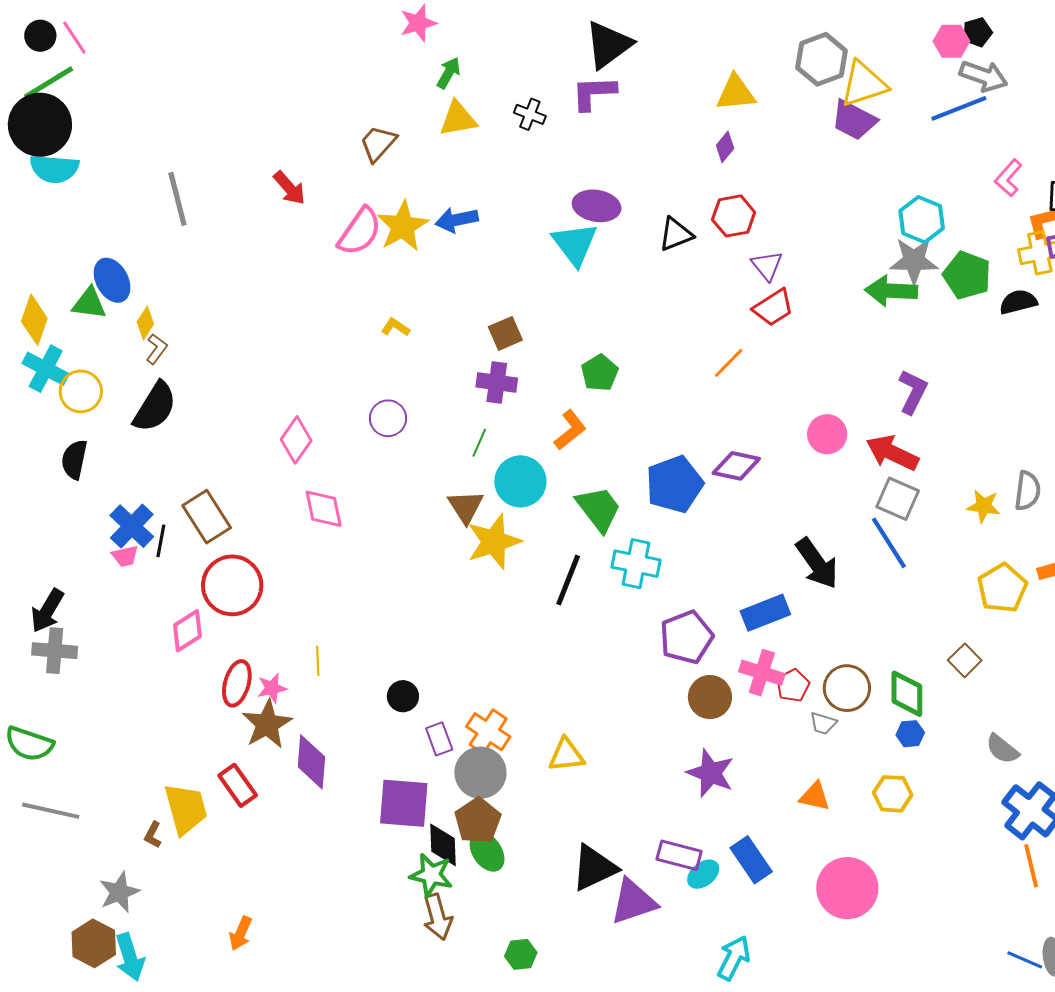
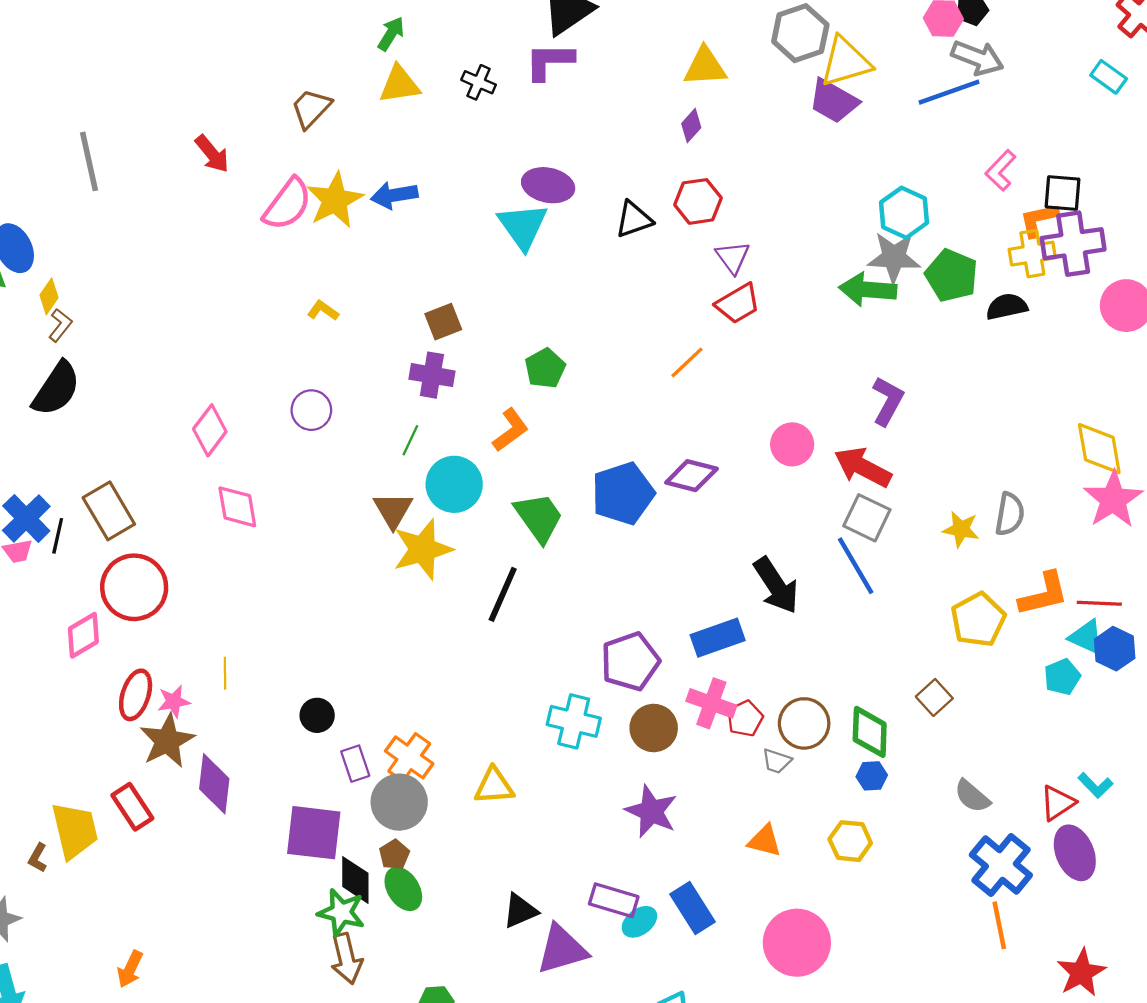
cyan cross: (636, 564) -> (574, 721), moved
brown pentagon: (478, 821) -> (394, 855), size x0.6
black triangle: (594, 868) -> (520, 911), size x0.7

